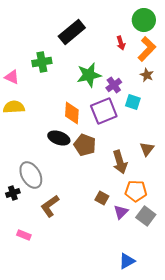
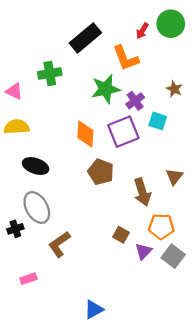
red arrow: (121, 43) -> (142, 31), moved, turned 48
orange L-shape: (147, 49) -> (126, 58), moved, turned 115
black ellipse: (59, 138) -> (36, 166), moved
pink rectangle: (24, 235) -> (28, 279), turned -40
blue triangle: (127, 261) -> (94, 309), moved

